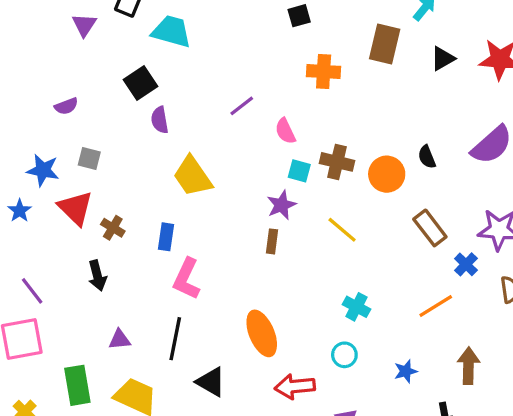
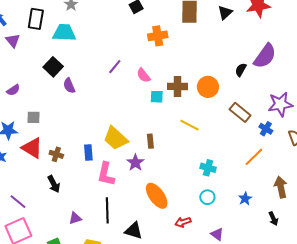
black semicircle: (427, 157) -> (241, 70), moved, turned 64
yellow trapezoid: (193, 176) -> (116, 138), moved
purple star: (281, 205) -> (135, 163), moved
red arrow: (295, 387) -> (183, 222), size x0.7

